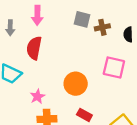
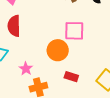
pink square: (114, 68) -> (74, 31), moved

